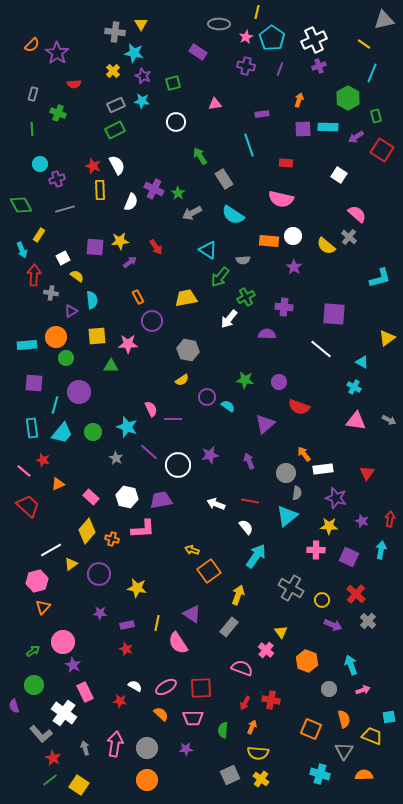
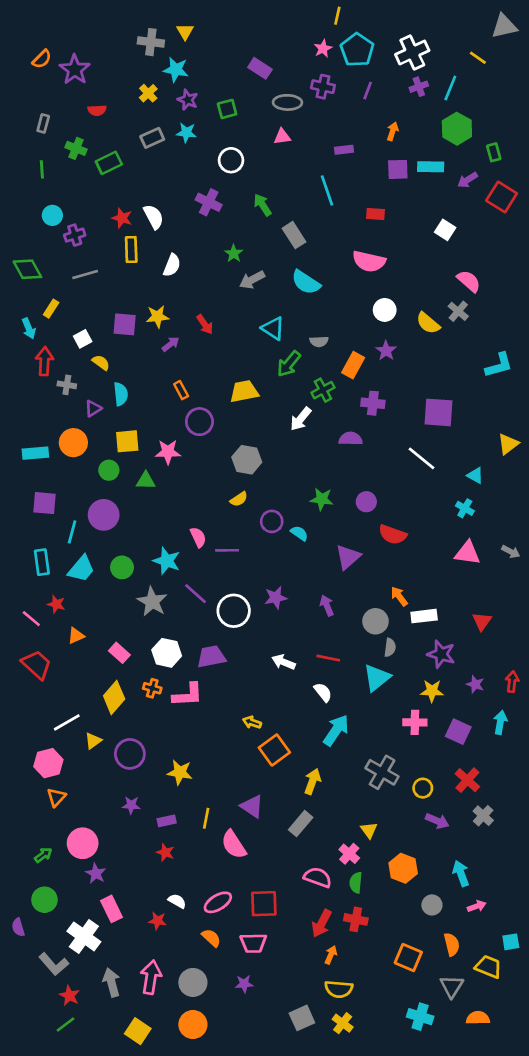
gray ellipse: (219, 24) -> (287, 102), moved
cyan line: (372, 73) -> (450, 88), moved
green rectangle: (115, 130) -> (109, 163), moved
purple cross: (154, 189) -> (209, 202), moved
orange rectangle: (269, 241) -> (353, 365), moved, turned -66
green circle: (66, 358) -> (109, 470), moved
gray star: (116, 458) -> (152, 602), size x1.6
orange cross: (112, 539) -> (152, 688), moved
red arrow: (245, 703) -> (322, 923), size x1.5
green semicircle: (223, 730) -> (356, 883), moved
gray arrow: (85, 748) -> (111, 982), size x1.5
yellow square: (79, 785) -> (138, 1031), moved

